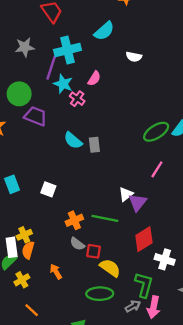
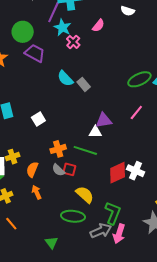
pink semicircle: (94, 78) -> (98, 26), moved
gray rectangle: (94, 145) -> (84, 84), turned -40
white square: (48, 189) -> (38, 119), turned 32
white triangle: (126, 194) -> (95, 132), moved, turned 32
purple triangle: (138, 202) -> (104, 120), moved, turned 36
orange semicircle: (28, 250) -> (32, 169), moved
red square: (93, 251) -> (69, 169), moved
white cross: (165, 259) -> (136, 171), moved
gray arrow: (133, 306) -> (101, 231), size x1.5

